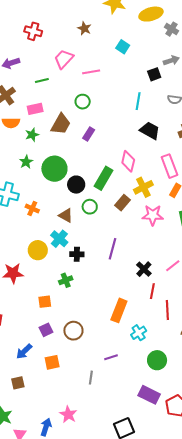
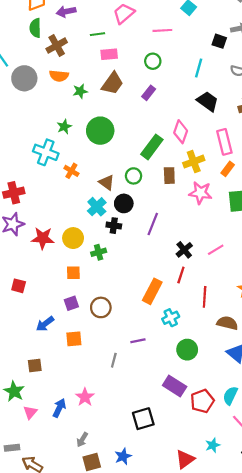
pink line: (91, 72) -> (162, 30), moved
black square: (154, 74) -> (219, 41), turned 32
green circle: (83, 102) -> (153, 61), moved
pink rectangle: (35, 109) -> (109, 54), moved
purple rectangle: (89, 134) -> (149, 93), moved
green star: (26, 162) -> (64, 127), moved
black circle: (76, 185) -> (124, 203), moved
brown rectangle: (122, 203) -> (169, 176), turned -49
yellow circle: (38, 250) -> (73, 238), moved
red line: (152, 291) -> (181, 275), moved
brown square: (18, 383) -> (35, 365), moved

